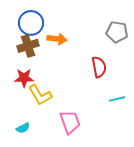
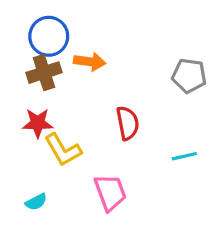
gray pentagon: (117, 32) -> (189, 76), moved
red semicircle: (99, 67) -> (128, 123), moved

